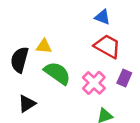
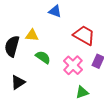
blue triangle: (102, 17) -> (55, 11), moved
green semicircle: (57, 73) -> (43, 57), size x0.7

